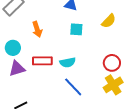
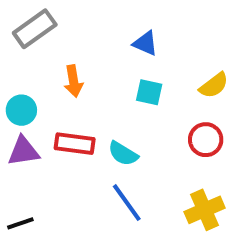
cyan semicircle: (68, 62) -> (123, 154), turned 35
red circle: (112, 63) -> (206, 140), moved

